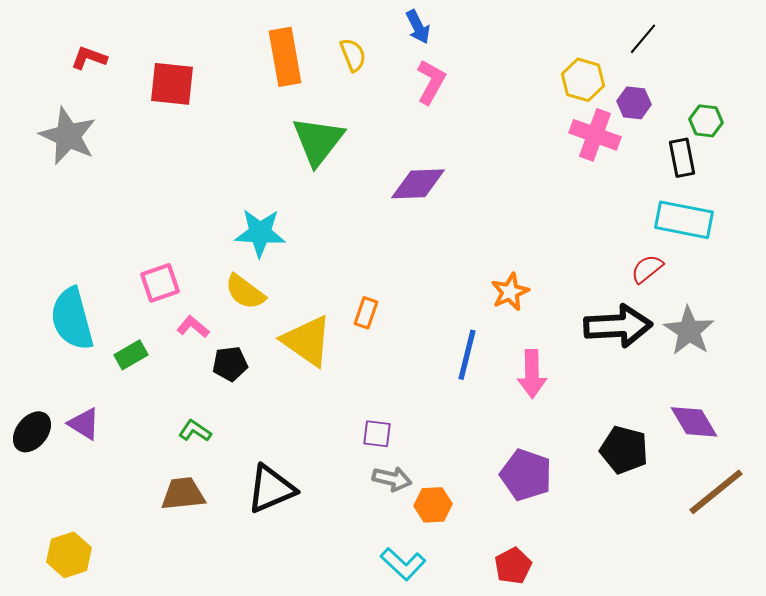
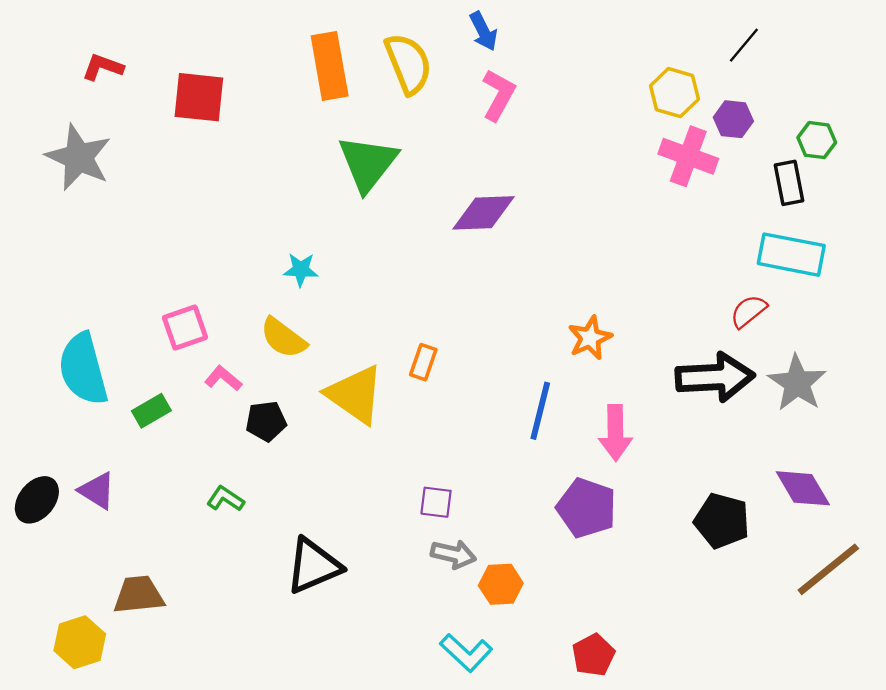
yellow semicircle: (353, 55) -> (408, 64), size x1.6
cyan star: (260, 233) -> (301, 270), size x0.6
purple pentagon: (526, 475) -> (586, 508), moved
brown trapezoid: (183, 494) -> (139, 595), moved

